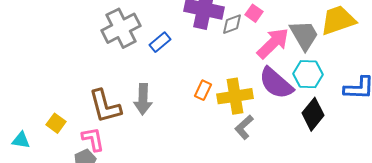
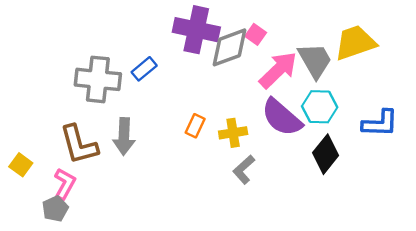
gray diamond: (232, 24) -> (230, 47), size x1.6
gray cross: (121, 28) -> (98, 79), moved, turned 33
yellow cross: (235, 96) -> (233, 133), size x0.7
pink L-shape: (93, 139) -> (65, 184), turned 40

